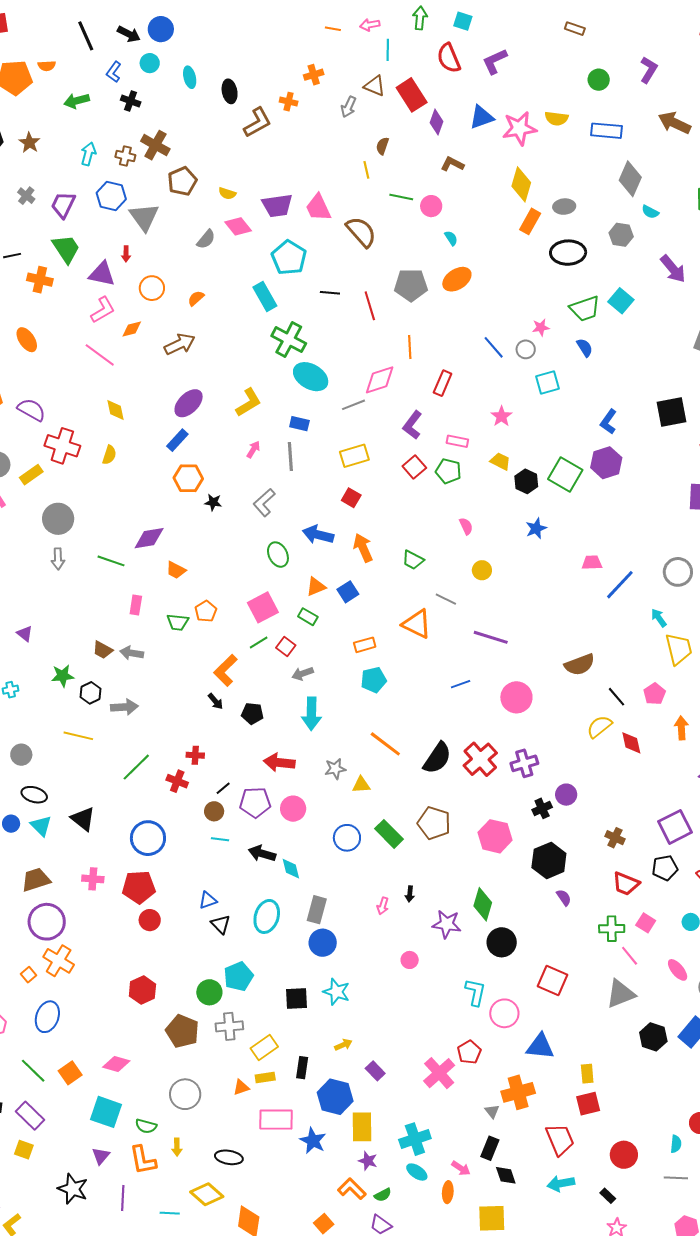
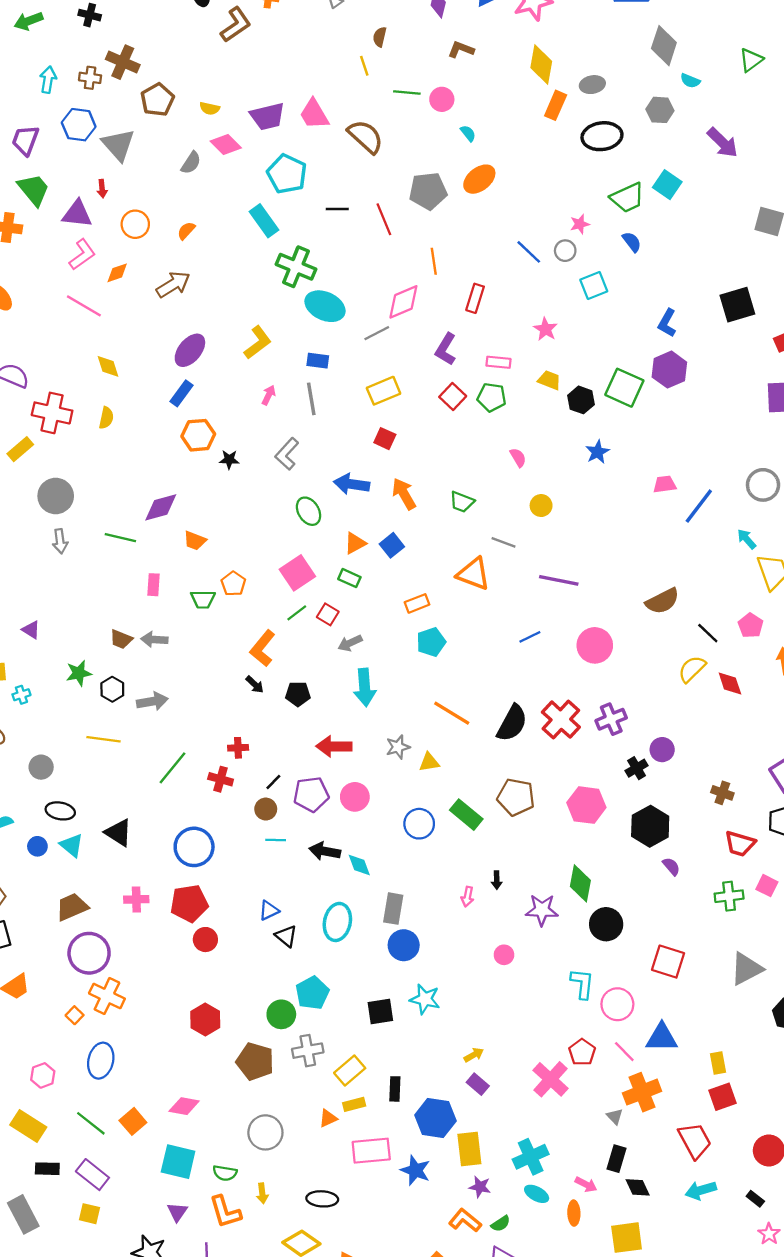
pink line: (630, 956) -> (624, 1052), moved
yellow arrow: (343, 1045) -> (474, 1055), moved

